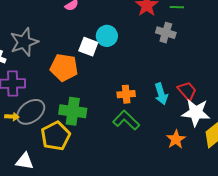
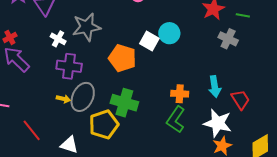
cyan arrow: (161, 94) -> (215, 87), moved
gray ellipse: (31, 112) -> (83, 97), turned -36
white star: (196, 113) -> (218, 123), moved
green L-shape: (126, 120) -> (176, 119), turned -108

